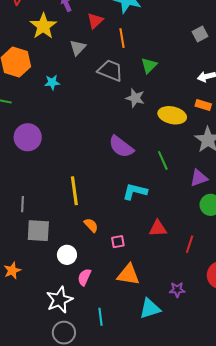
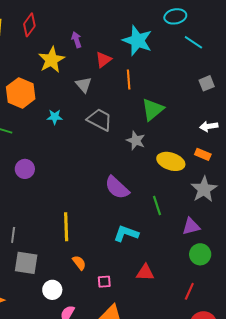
gray triangle: (78, 48) -> (84, 85), turned -30
green triangle: (149, 65) -> (153, 109), size x1.4
gray trapezoid: (110, 70) -> (100, 120), moved
purple circle: (28, 137) -> (25, 169), size x0.7
red line: (190, 244) -> (189, 291), moved

